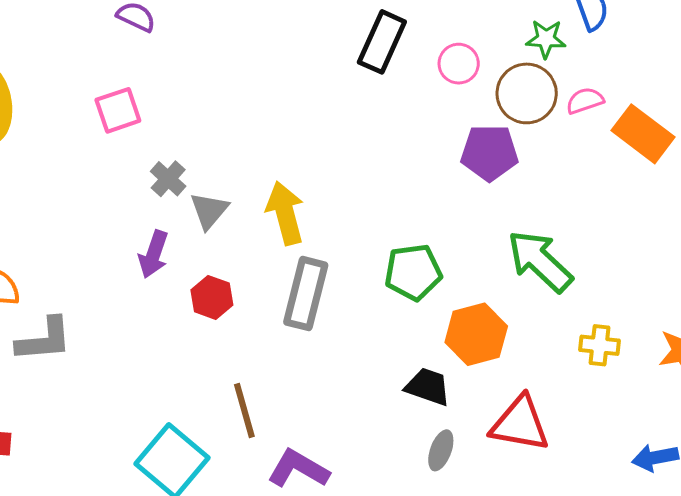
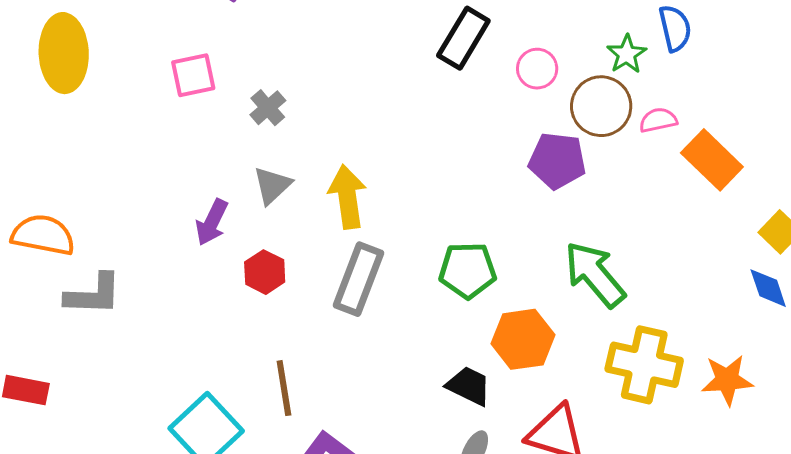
green star: (546, 39) -> (627, 54), turned 30
gray cross: (168, 179) -> (268, 108), moved
yellow cross: (600, 345) -> (644, 365), size x1.8

